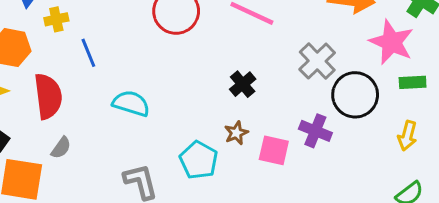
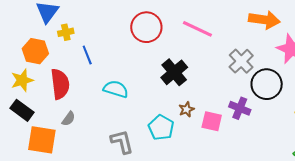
black cross: (243, 84) -> (174, 72), moved, size x1.5

